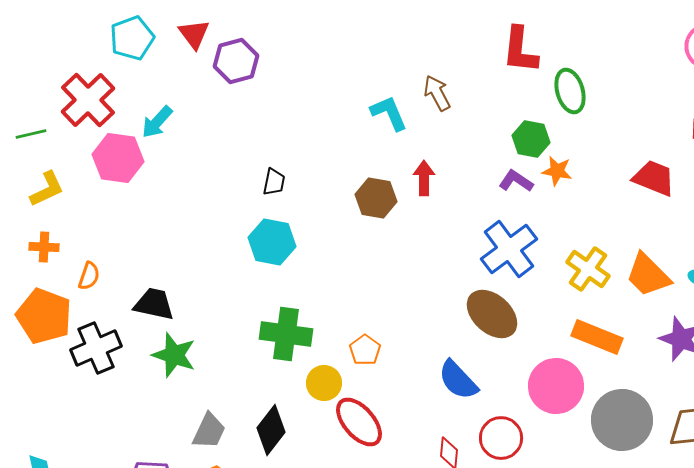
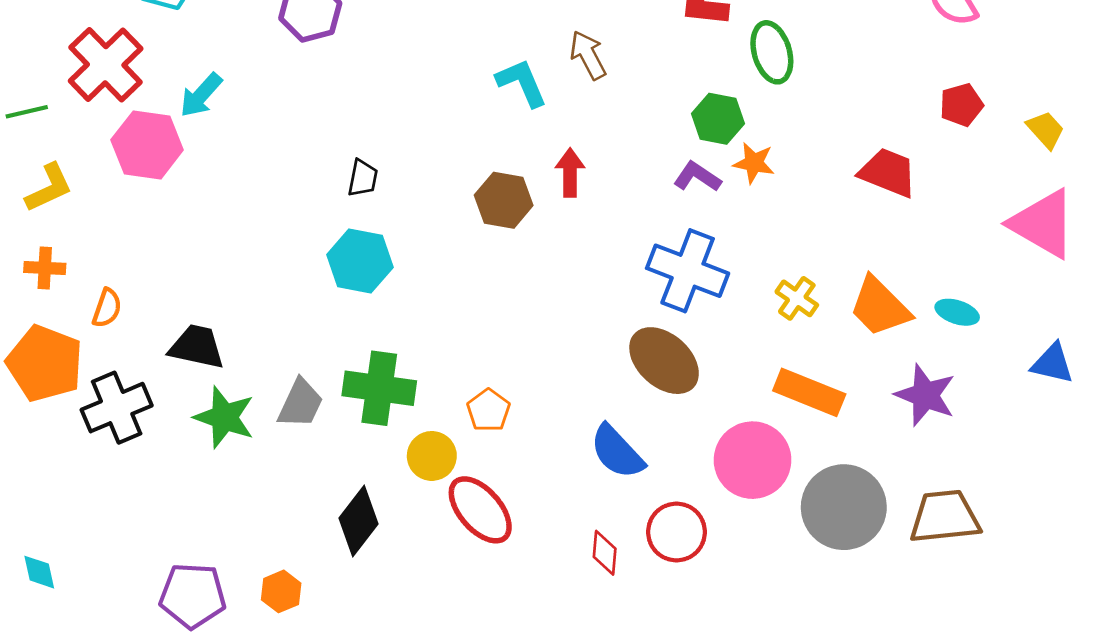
blue cross: (509, 249) -> (688, 271), turned -32
yellow cross: (588, 269) -> (797, 298), size x0.7
gray trapezoid: (209, 431) -> (300, 403), moved

